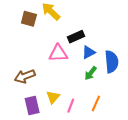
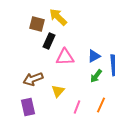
black rectangle: (76, 37) -> (49, 41), moved, turned -42
yellow triangle: (53, 97) -> (58, 91), moved
purple rectangle: (32, 106) -> (28, 107), moved

